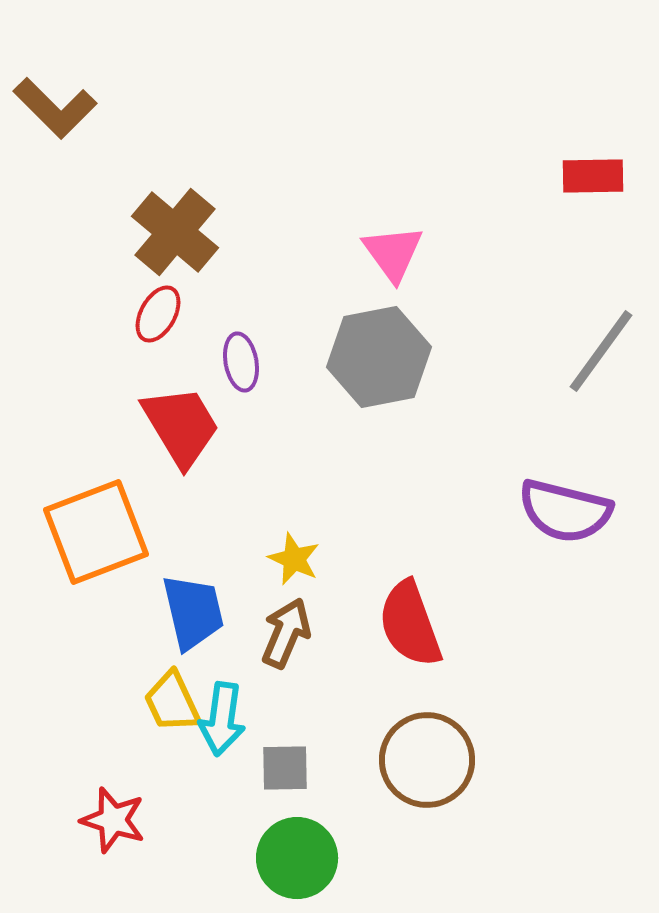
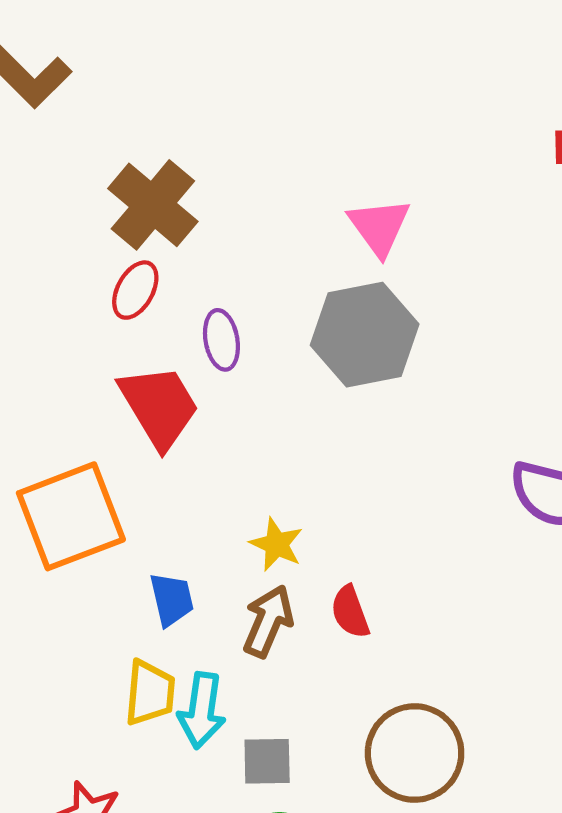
blue trapezoid: (193, 612) -> (172, 599), size x0.7
red semicircle: (410, 624) -> (350, 612), moved, size x0.6
yellow trapezoid: (172, 702) -> (150, 693), turned -150

